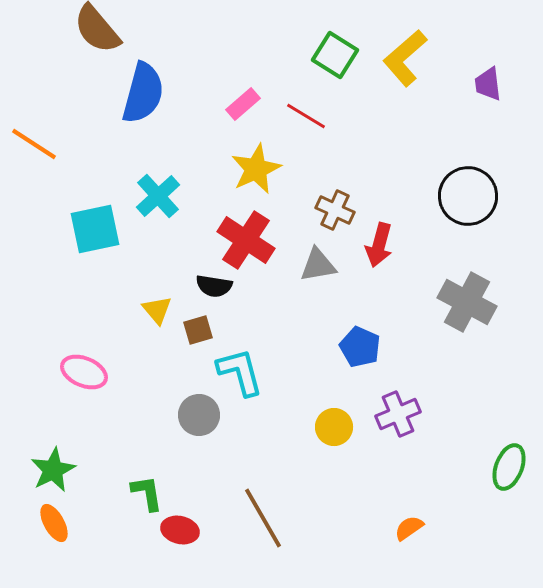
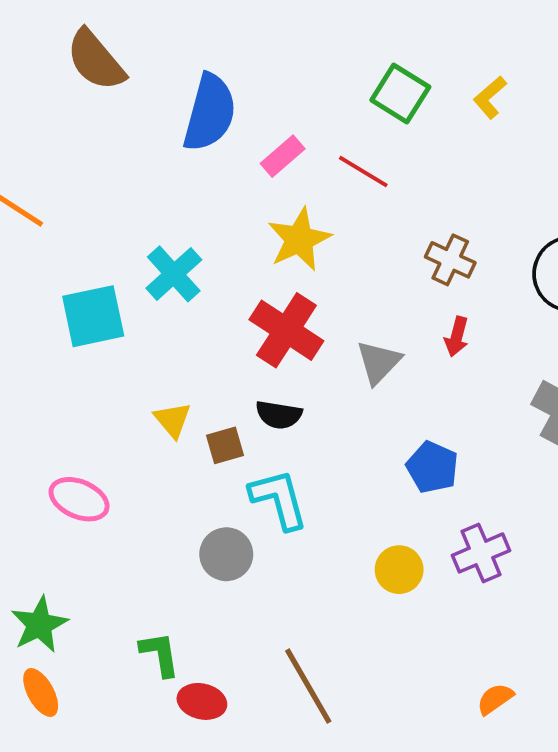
yellow L-shape: (405, 58) -> (490, 97), size x0.6
blue semicircle: (143, 93) -> (210, 113), moved
brown cross: (335, 210) -> (450, 260), moved
red arrow: (379, 245) -> (457, 337), size x0.7
gray triangle: (318, 265) -> (379, 362), turned -36
black semicircle: (214, 286) -> (279, 415), moved

